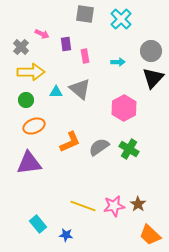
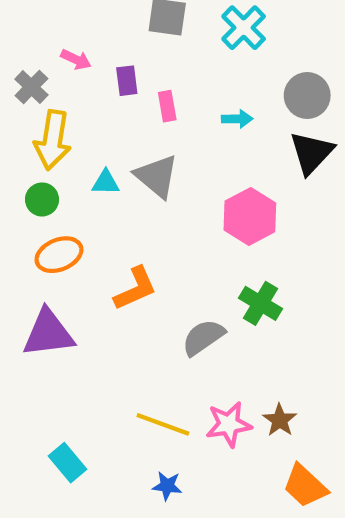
yellow arrow: (31, 72) -> (53, 140), turned 100
gray semicircle: (99, 147) -> (203, 337), moved
blue star: (66, 235) -> (167, 486), moved

